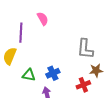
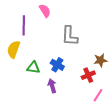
gray L-shape: (85, 49) -> (70, 36), moved
blue cross: (53, 73) -> (57, 65), turned -32

